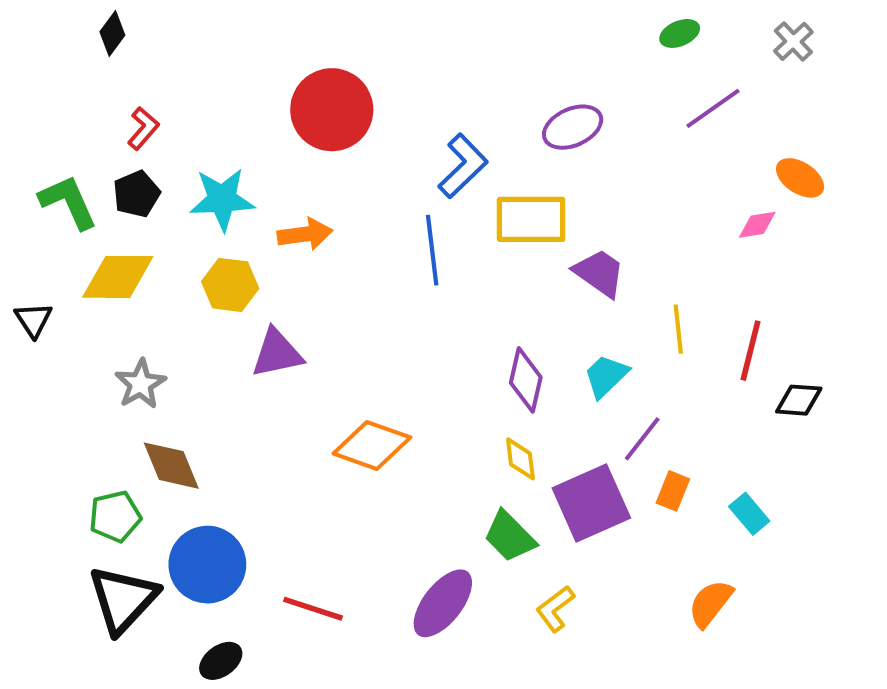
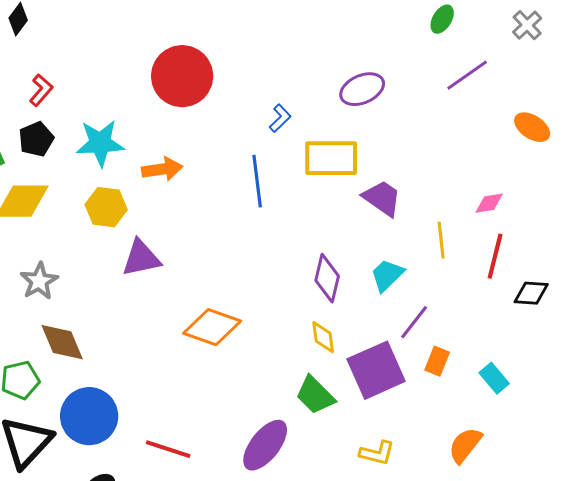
green ellipse: (680, 33) -> (442, 19), turned -36
blue L-shape: (463, 166) -> (280, 118), size x0.6
pink diamond: (757, 225) -> (489, 203), moved
yellow L-shape: (555, 609) -> (377, 453), moved, turned -129

